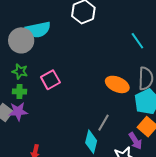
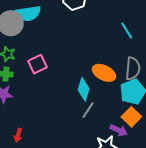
purple arrow: (135, 141) -> (119, 130), turned -36
cyan diamond: (91, 142) -> (84, 89), moved

